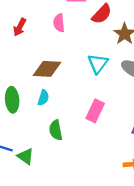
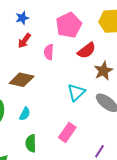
red arrow: (20, 27) -> (24, 41), moved
brown diamond: (47, 69) -> (22, 80), moved

